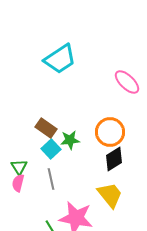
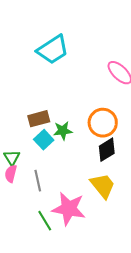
brown rectangle: (46, 128) -> (39, 119), turned -50
gray line: (51, 179) -> (38, 181), moved

